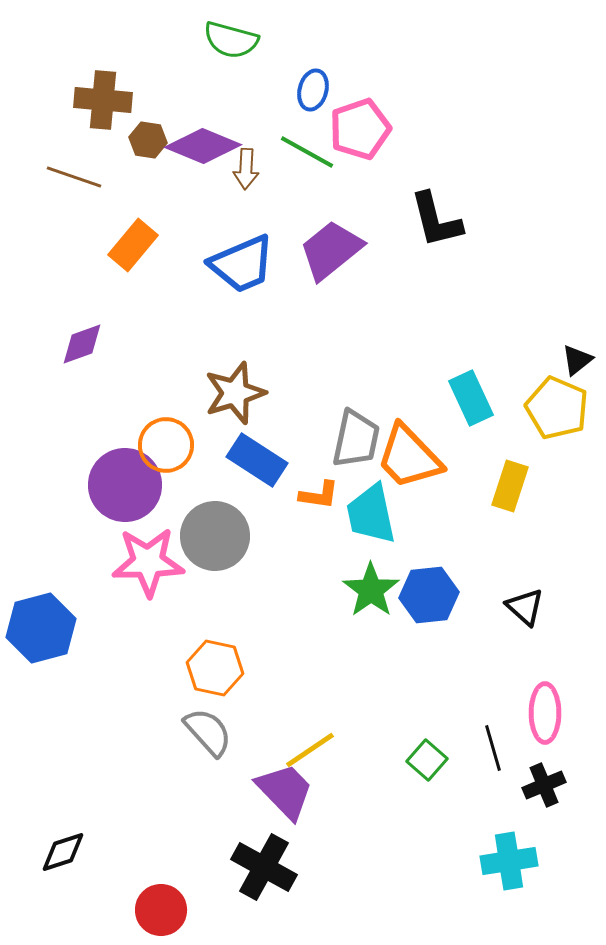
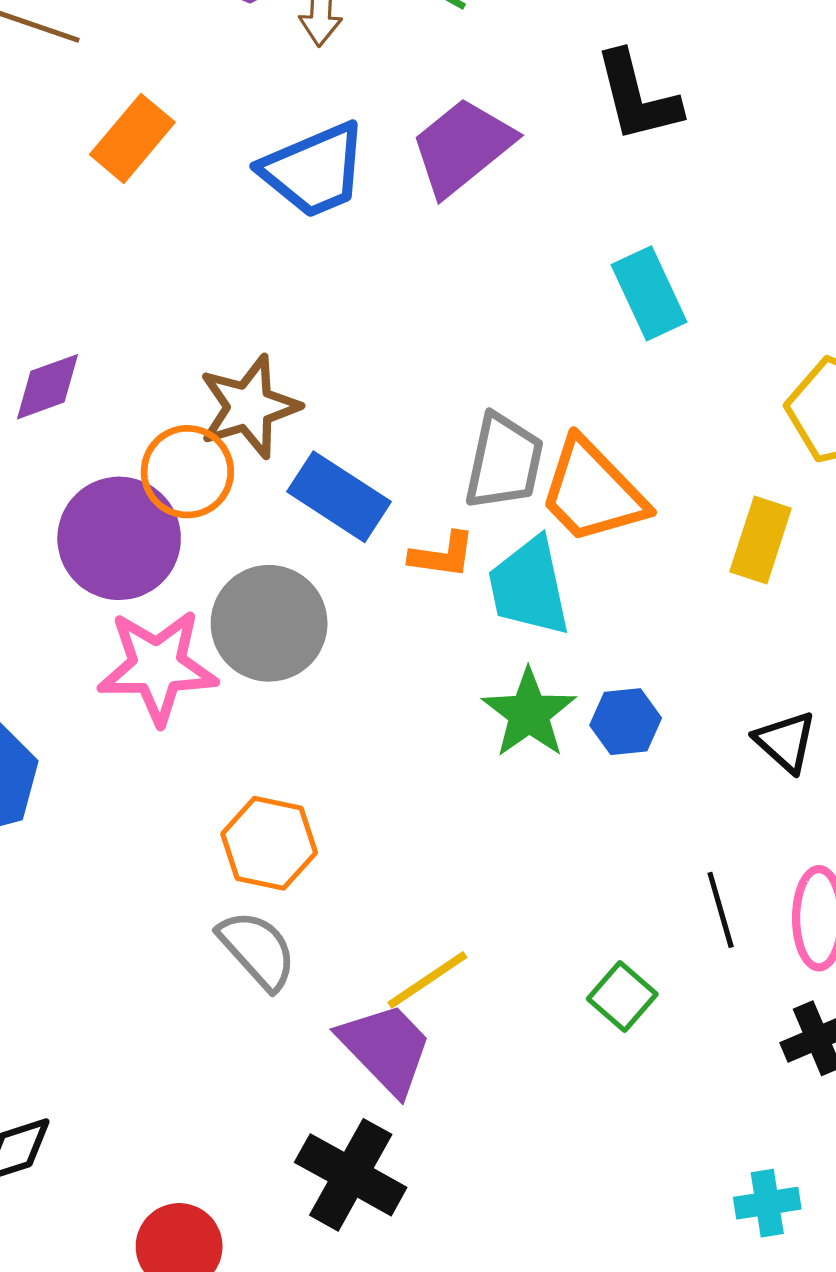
purple diamond: (82, 344) -> (47, 387), moved
brown star: (235, 393) -> (249, 407), moved
cyan rectangle: (471, 398) -> (649, 293), moved
blue hexagon: (429, 595) -> (626, 722), size x0.7
black line: (493, 748) -> (721, 910), moved
cyan cross: (509, 861) -> (767, 1203), moved, size x0.7

